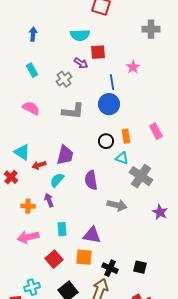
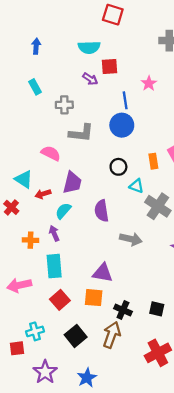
gray cross: (64, 79) -> (64, 105), moved, turned 35
pink semicircle: (31, 108) -> (51, 153), moved
orange rectangle: (126, 136) -> (153, 161), moved
cyan rectangle: (62, 229) -> (54, 266), moved, size x1.5
pink arrow: (28, 237) -> (19, 285), moved

